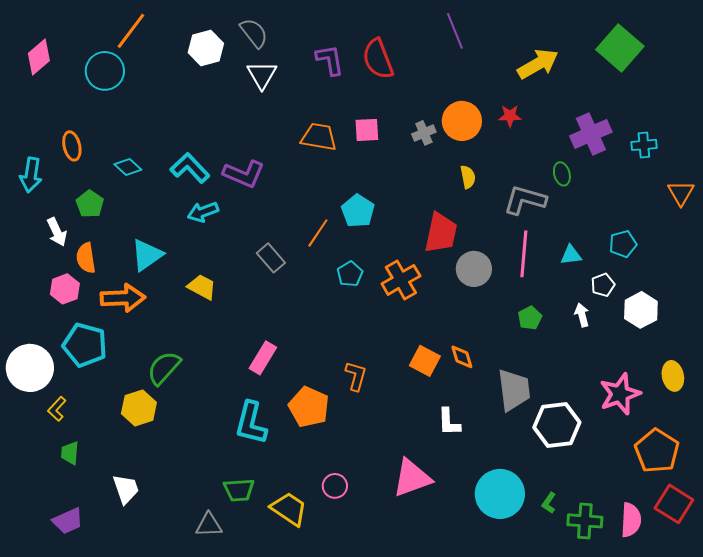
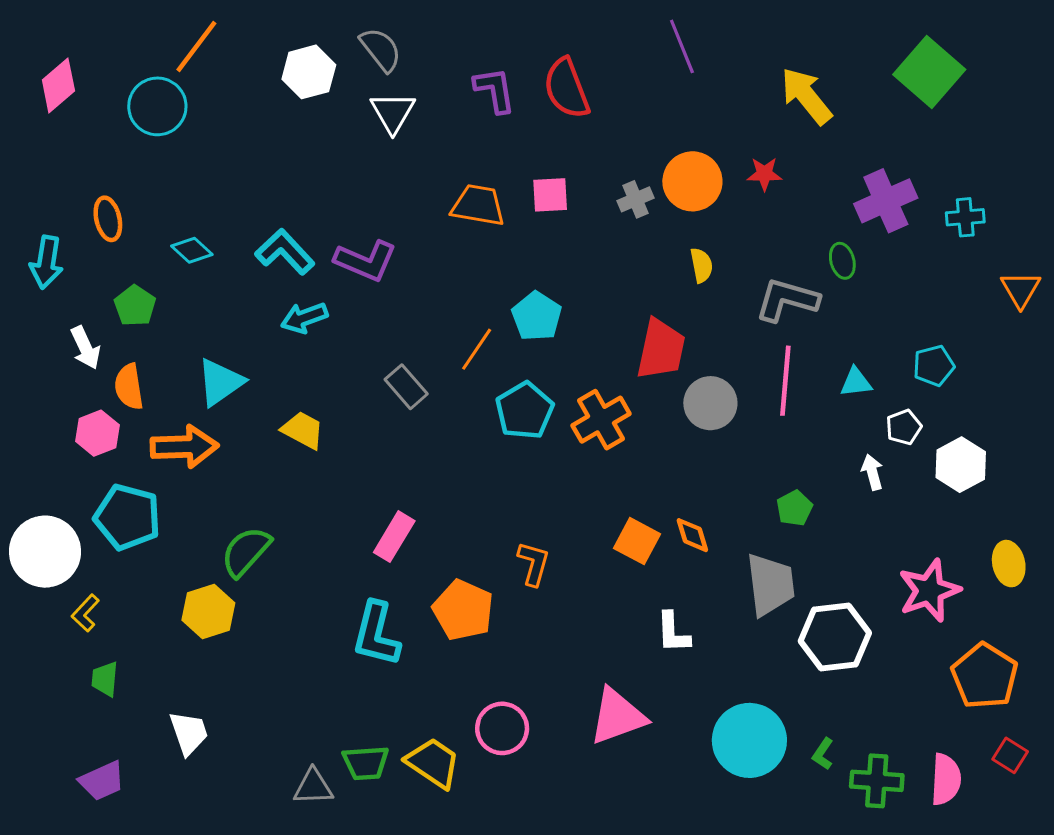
yellow arrow: (538, 64) -> (806, 96), turned -99
cyan pentagon: (350, 274) -> (525, 411), size x1.5
green pentagon: (530, 318) -> (794, 508), moved
pink circle: (335, 486) -> (502, 728), size x1.4
green trapezoid: (239, 490) -> (366, 763), moved
red square: (674, 504) -> (1010, 755), size x0.6

